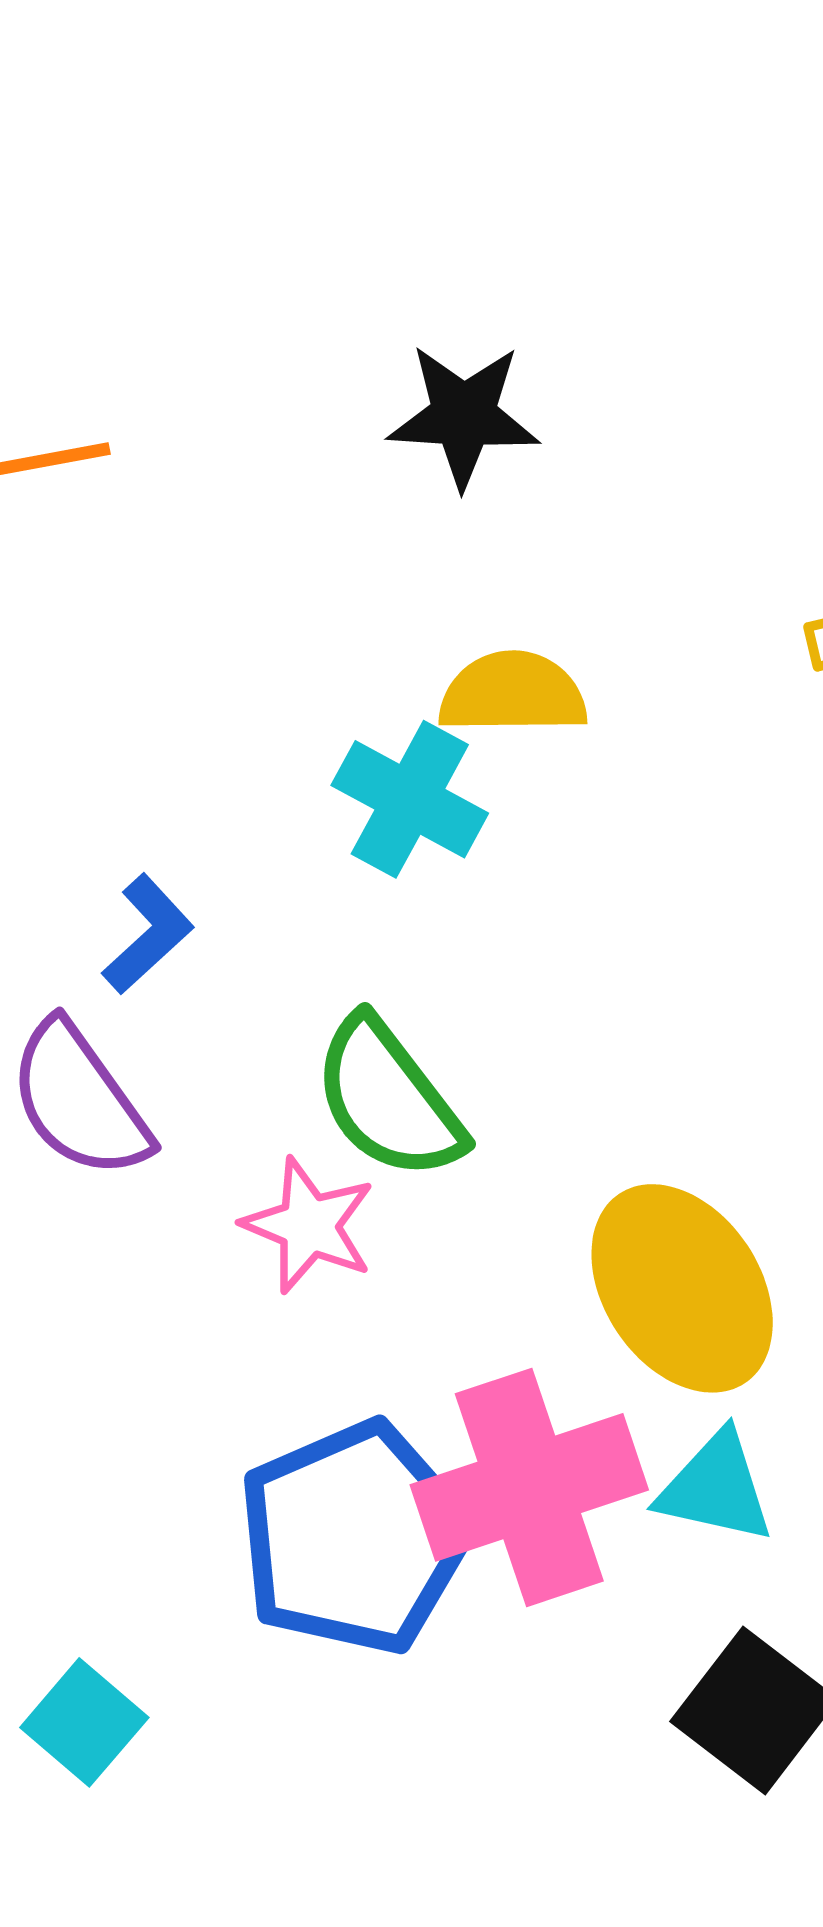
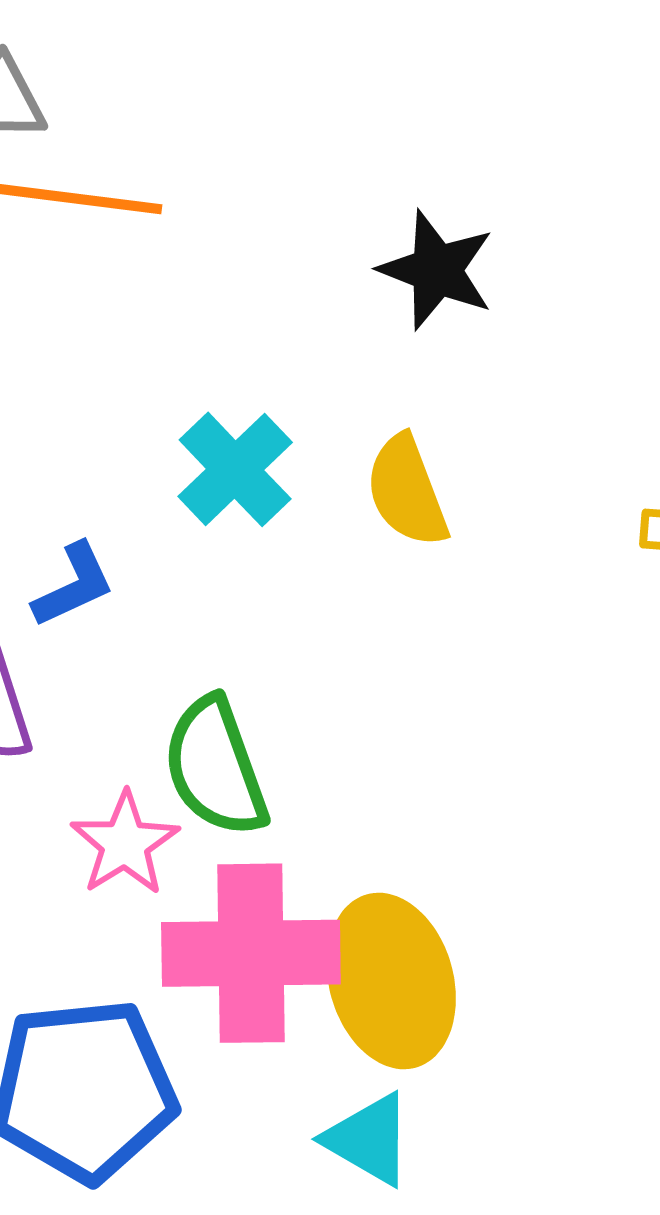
yellow semicircle: (513, 693) -> (407, 491), turned -128
cyan cross: (410, 799) -> (235, 469), moved
pink cross: (529, 1487) -> (251, 953), moved

